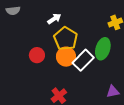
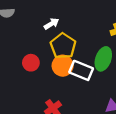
white rectangle: (83, 60) -> (81, 70), turned 65

